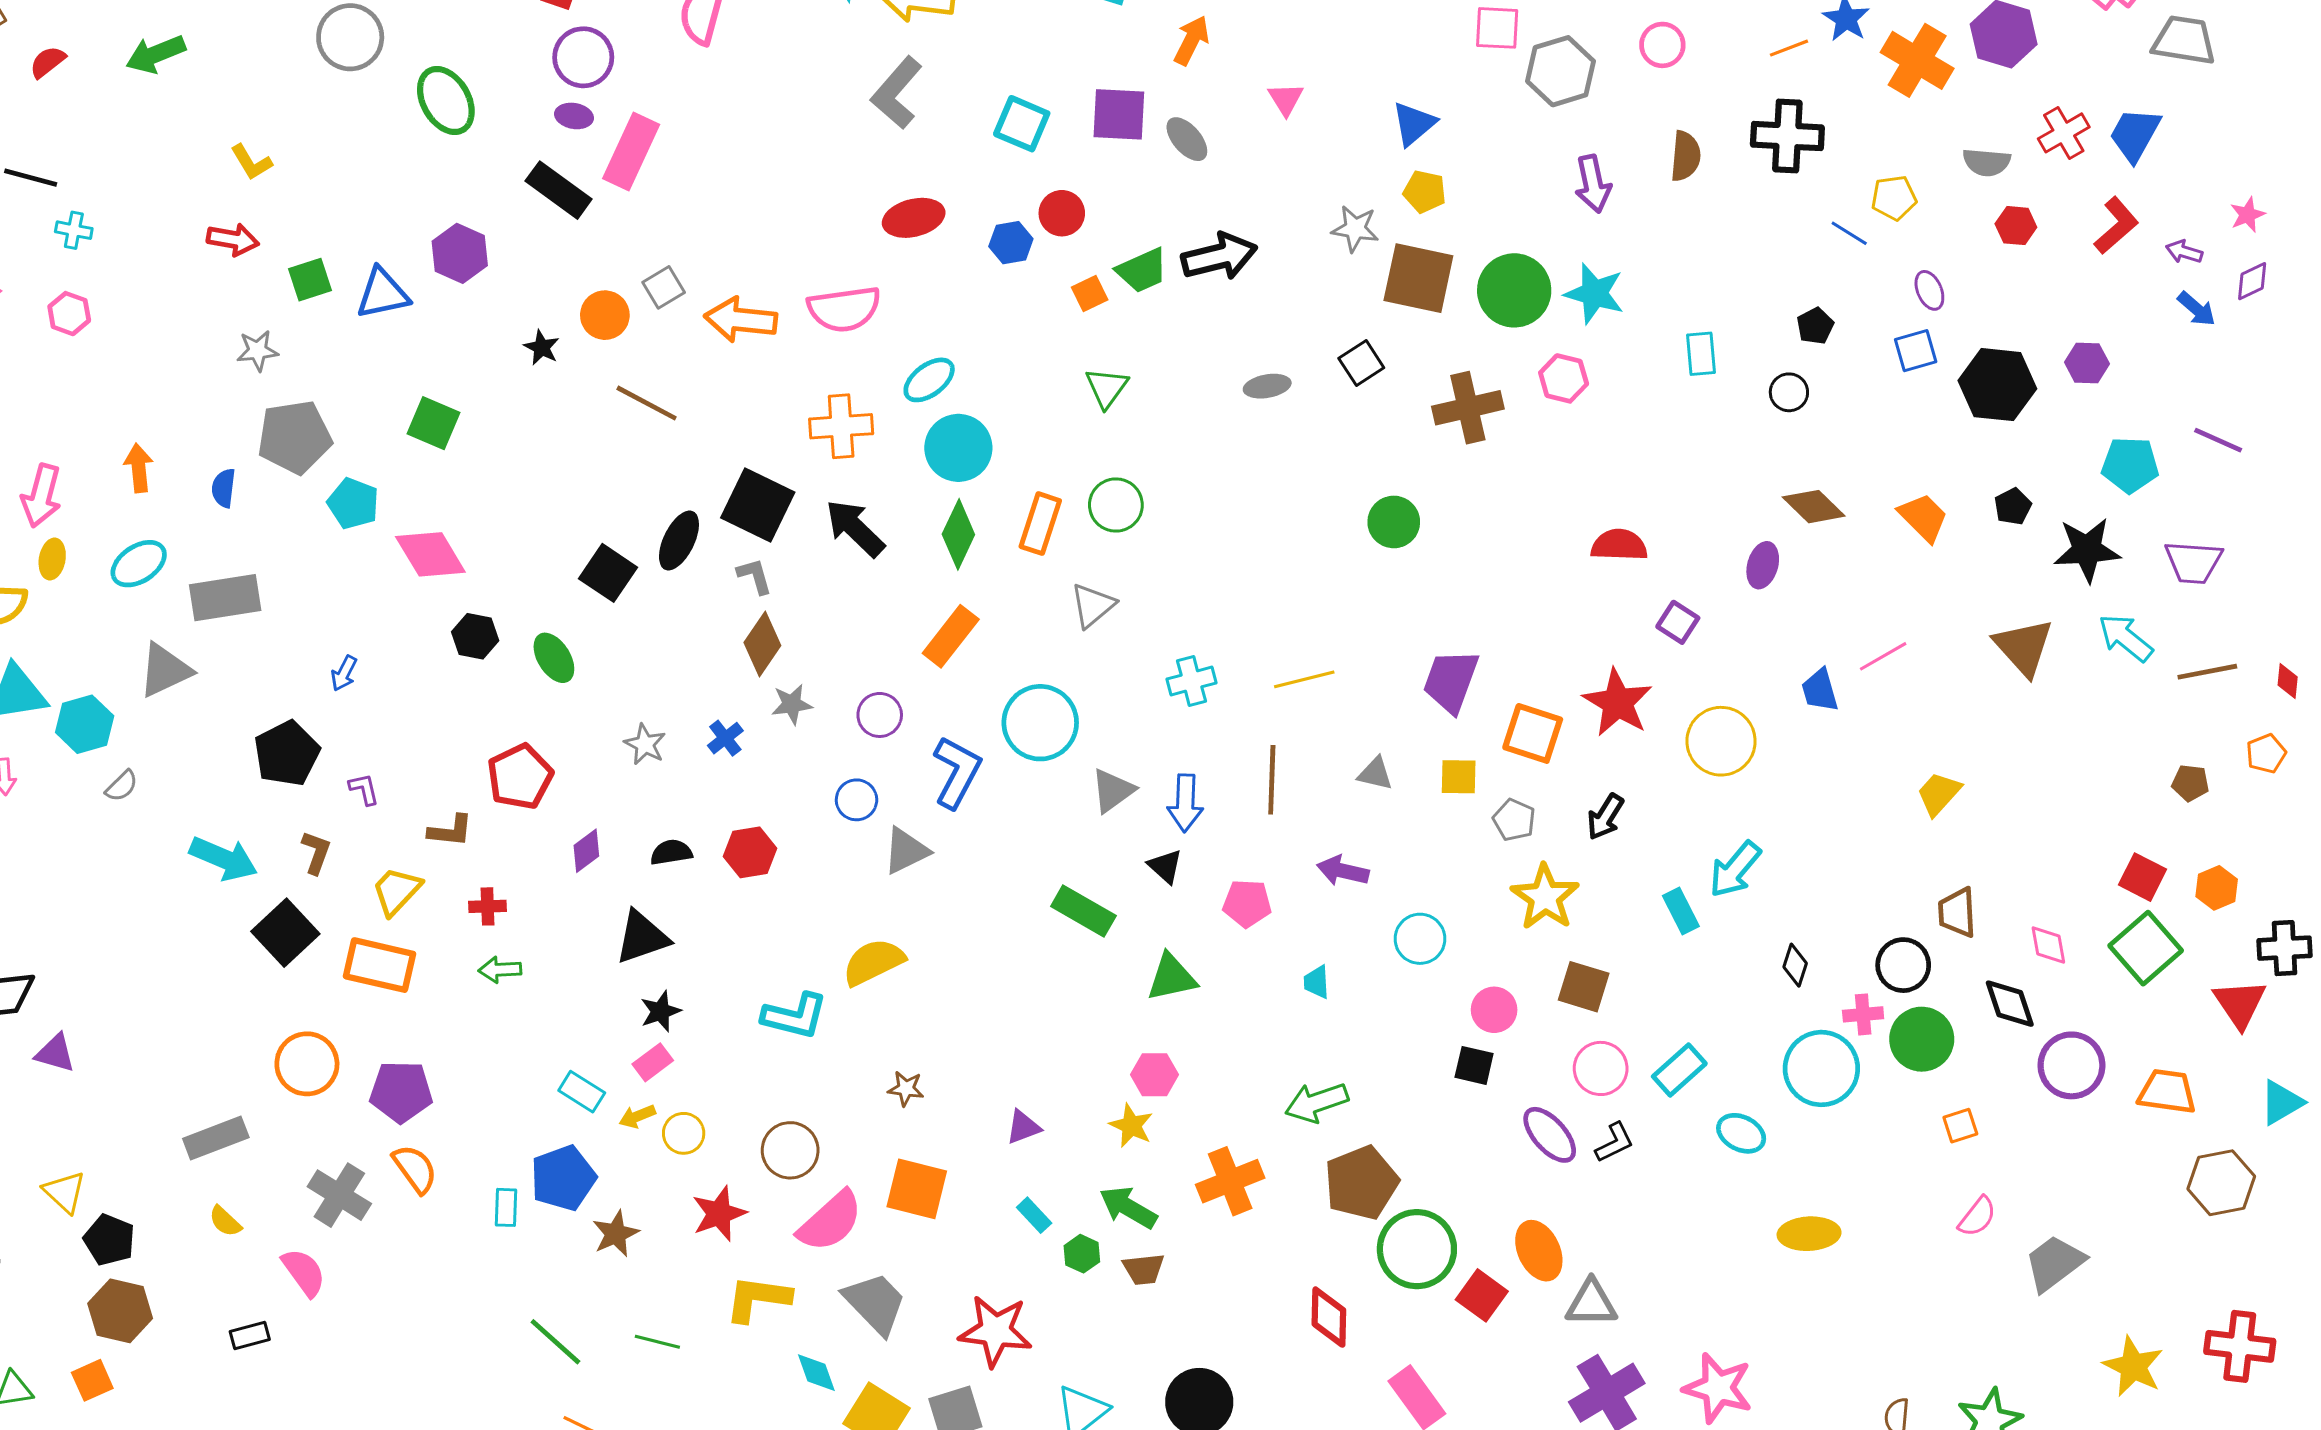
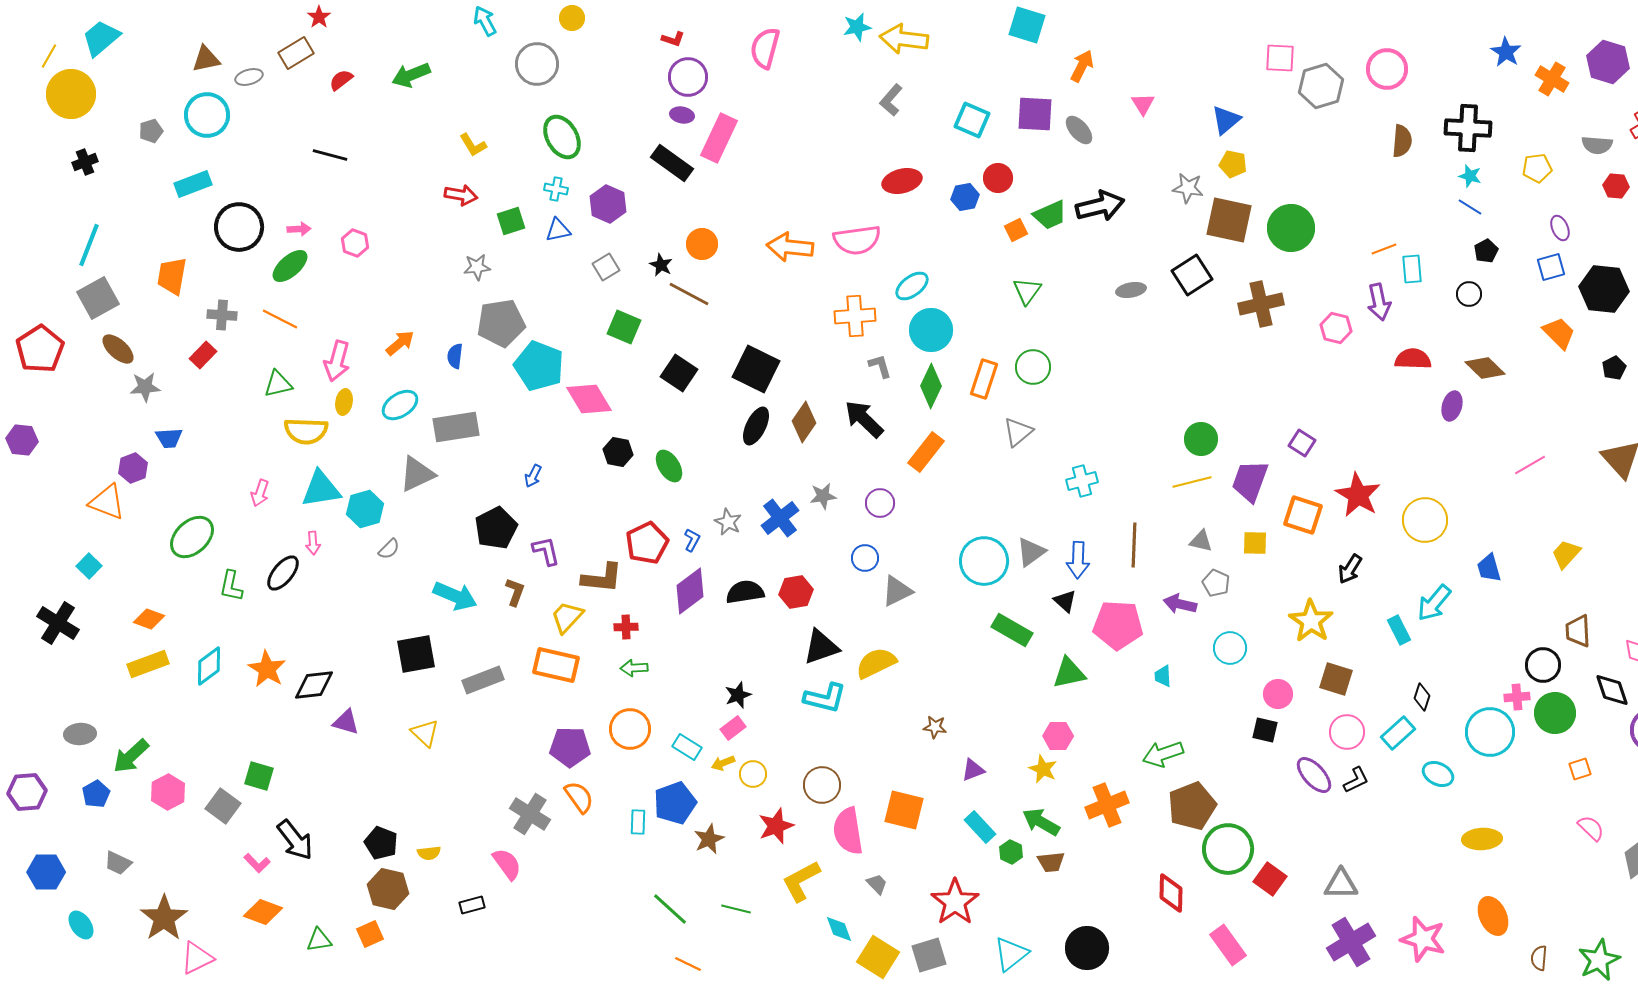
pink circle: (1662, 45) -> (1387, 69), size x1.4
orange line: (1789, 48) -> (1384, 249), moved
orange cross: (1917, 60) -> (1552, 79), size x0.7
gray L-shape: (897, 93) -> (891, 100), size x0.7
green ellipse: (446, 101) -> (562, 137), moved
purple arrow: (1593, 184) -> (1379, 302), moved
cyan cross: (74, 230) -> (556, 189), moved
blue line: (1849, 233) -> (1470, 207), moved
gray square: (664, 287) -> (606, 267), moved
blue triangle: (383, 293) -> (558, 230), size x0.7
cyan star: (1594, 293) -> (1470, 176), moved, size x0.6
black square: (1361, 363) -> (1192, 275), size x1.4
pink hexagon: (1564, 378) -> (1336, 328), moved
brown line: (647, 403) -> (689, 294), moved
green square: (434, 423) -> (624, 327), moved
orange arrow: (139, 468) -> (400, 343), turned 56
cyan pentagon: (353, 503) -> (539, 366), size x1.5
black square: (758, 505) -> (756, 369), moved
orange trapezoid: (1923, 517) -> (1559, 333), moved
green circle: (1394, 522) -> (1201, 439), moved
black arrow: (855, 528) -> (864, 419), moved
black ellipse: (679, 541) -> (756, 426), moved
red semicircle: (1619, 545) -> (1413, 359), moved
black square: (608, 573) -> (679, 373), moved
gray L-shape: (755, 576) -> (880, 366), moved
purple square: (1678, 622) -> (1302, 443), moved
brown diamond: (762, 644) -> (804, 422), moved
yellow line: (1304, 679) -> (1192, 482), moved
blue trapezoid: (1820, 690) -> (1489, 568), moved
cyan circle: (1040, 723) -> (984, 561), moved
blue cross: (725, 738) -> (780, 518), size x1.6
blue L-shape: (957, 772) -> (692, 540), moved, size x0.5
purple L-shape: (364, 789) -> (546, 551), size x1.4
gray pentagon: (1514, 820) -> (1216, 583), moved
brown L-shape: (450, 831) -> (602, 578), size x1.4
purple diamond: (586, 851) -> (690, 591), size x1.6
black semicircle: (671, 852) -> (745, 592), size x1.4
pink pentagon: (1247, 903) -> (1118, 625), size x1.6
black square: (285, 933) -> (416, 654), moved, turned 33
black triangle: (642, 937) -> (821, 647), moved
black diamond: (1795, 965) -> (1422, 697), moved
orange circle: (307, 1064) -> (630, 729), moved
brown star: (906, 1089) -> (935, 727), moved
gray rectangle: (216, 1138) -> (483, 680), moved
yellow triangle: (65, 1192) -> (425, 733), moved
cyan rectangle: (1034, 1215) -> (980, 827), size x1.4
pink semicircle: (1977, 1217) -> (1591, 828), turned -84
yellow semicircle: (225, 1221) -> (429, 853), moved, turned -50
pink semicircle: (830, 1221) -> (848, 831), turned 123
orange ellipse: (1539, 1251) -> (1493, 916), moved
yellow L-shape: (758, 1299) -> (801, 881), turned -36
gray trapezoid: (875, 1303) -> (877, 884), size x0.5
red star: (995, 1331) -> (955, 902), turned 30

